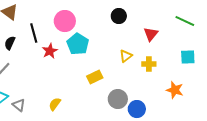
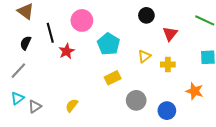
black circle: (119, 16) -> (146, 15), moved
cyan pentagon: (78, 44) -> (109, 44), moved
gray triangle: (19, 105) -> (35, 106), turned 48
blue circle: (137, 109) -> (167, 111), moved

